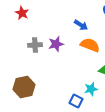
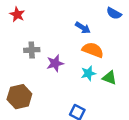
purple star: (56, 44) -> (55, 63), moved
cyan star: (91, 89) -> (88, 73), moved

